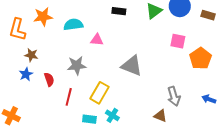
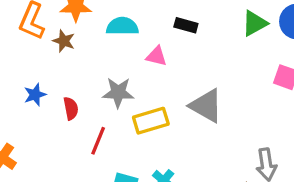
black rectangle: (119, 11) -> (186, 25), moved
brown star: (31, 55) -> (64, 41), moved
yellow rectangle: (100, 93) -> (151, 121), moved, turned 35

